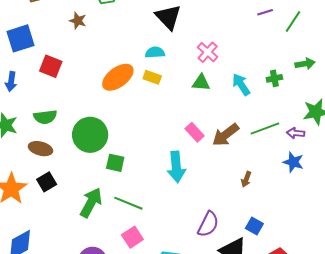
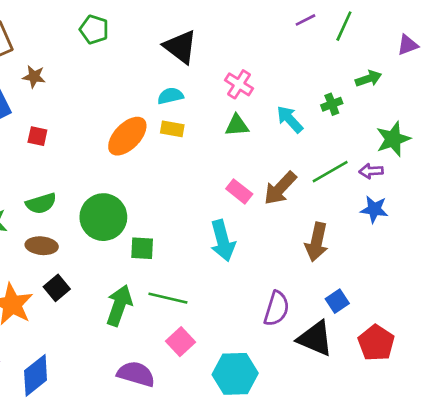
brown star: (78, 21) -> (34, 77), moved
red square: (51, 66) -> (37, 136), size x0.7
brown arrow: (246, 179) -> (317, 242), size x1.8
blue square: (254, 226) -> (337, 301), turned 36

